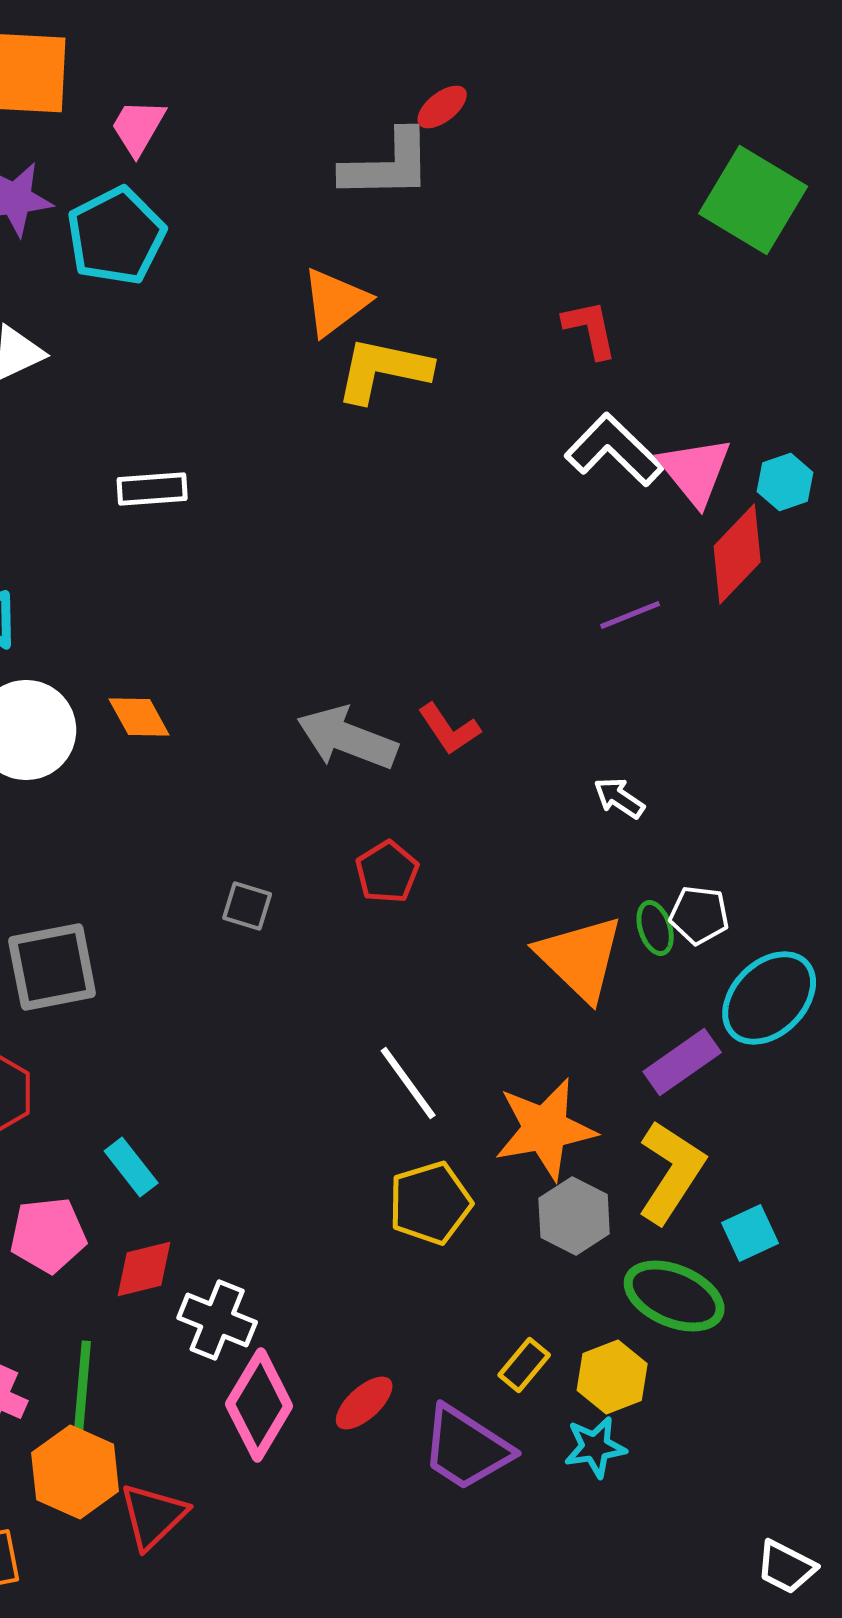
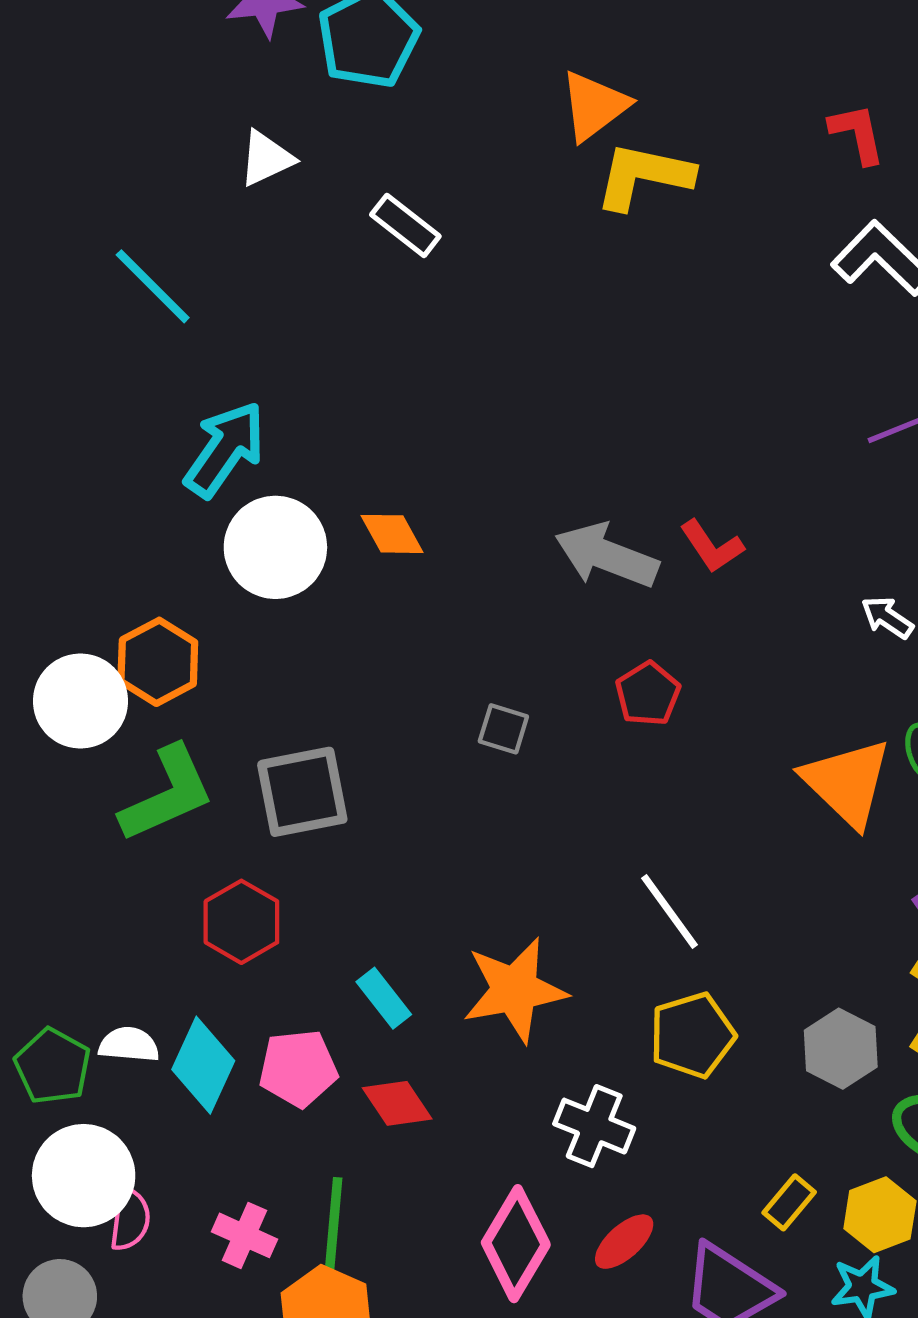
white rectangle: (152, 489) -> (405, 225), moved, turned 42
orange star: (545, 1129) -> (515, 990), moved
red diamond: (144, 1269) -> (397, 1103), turned 70
white cross: (217, 1320) -> (594, 1126), moved

